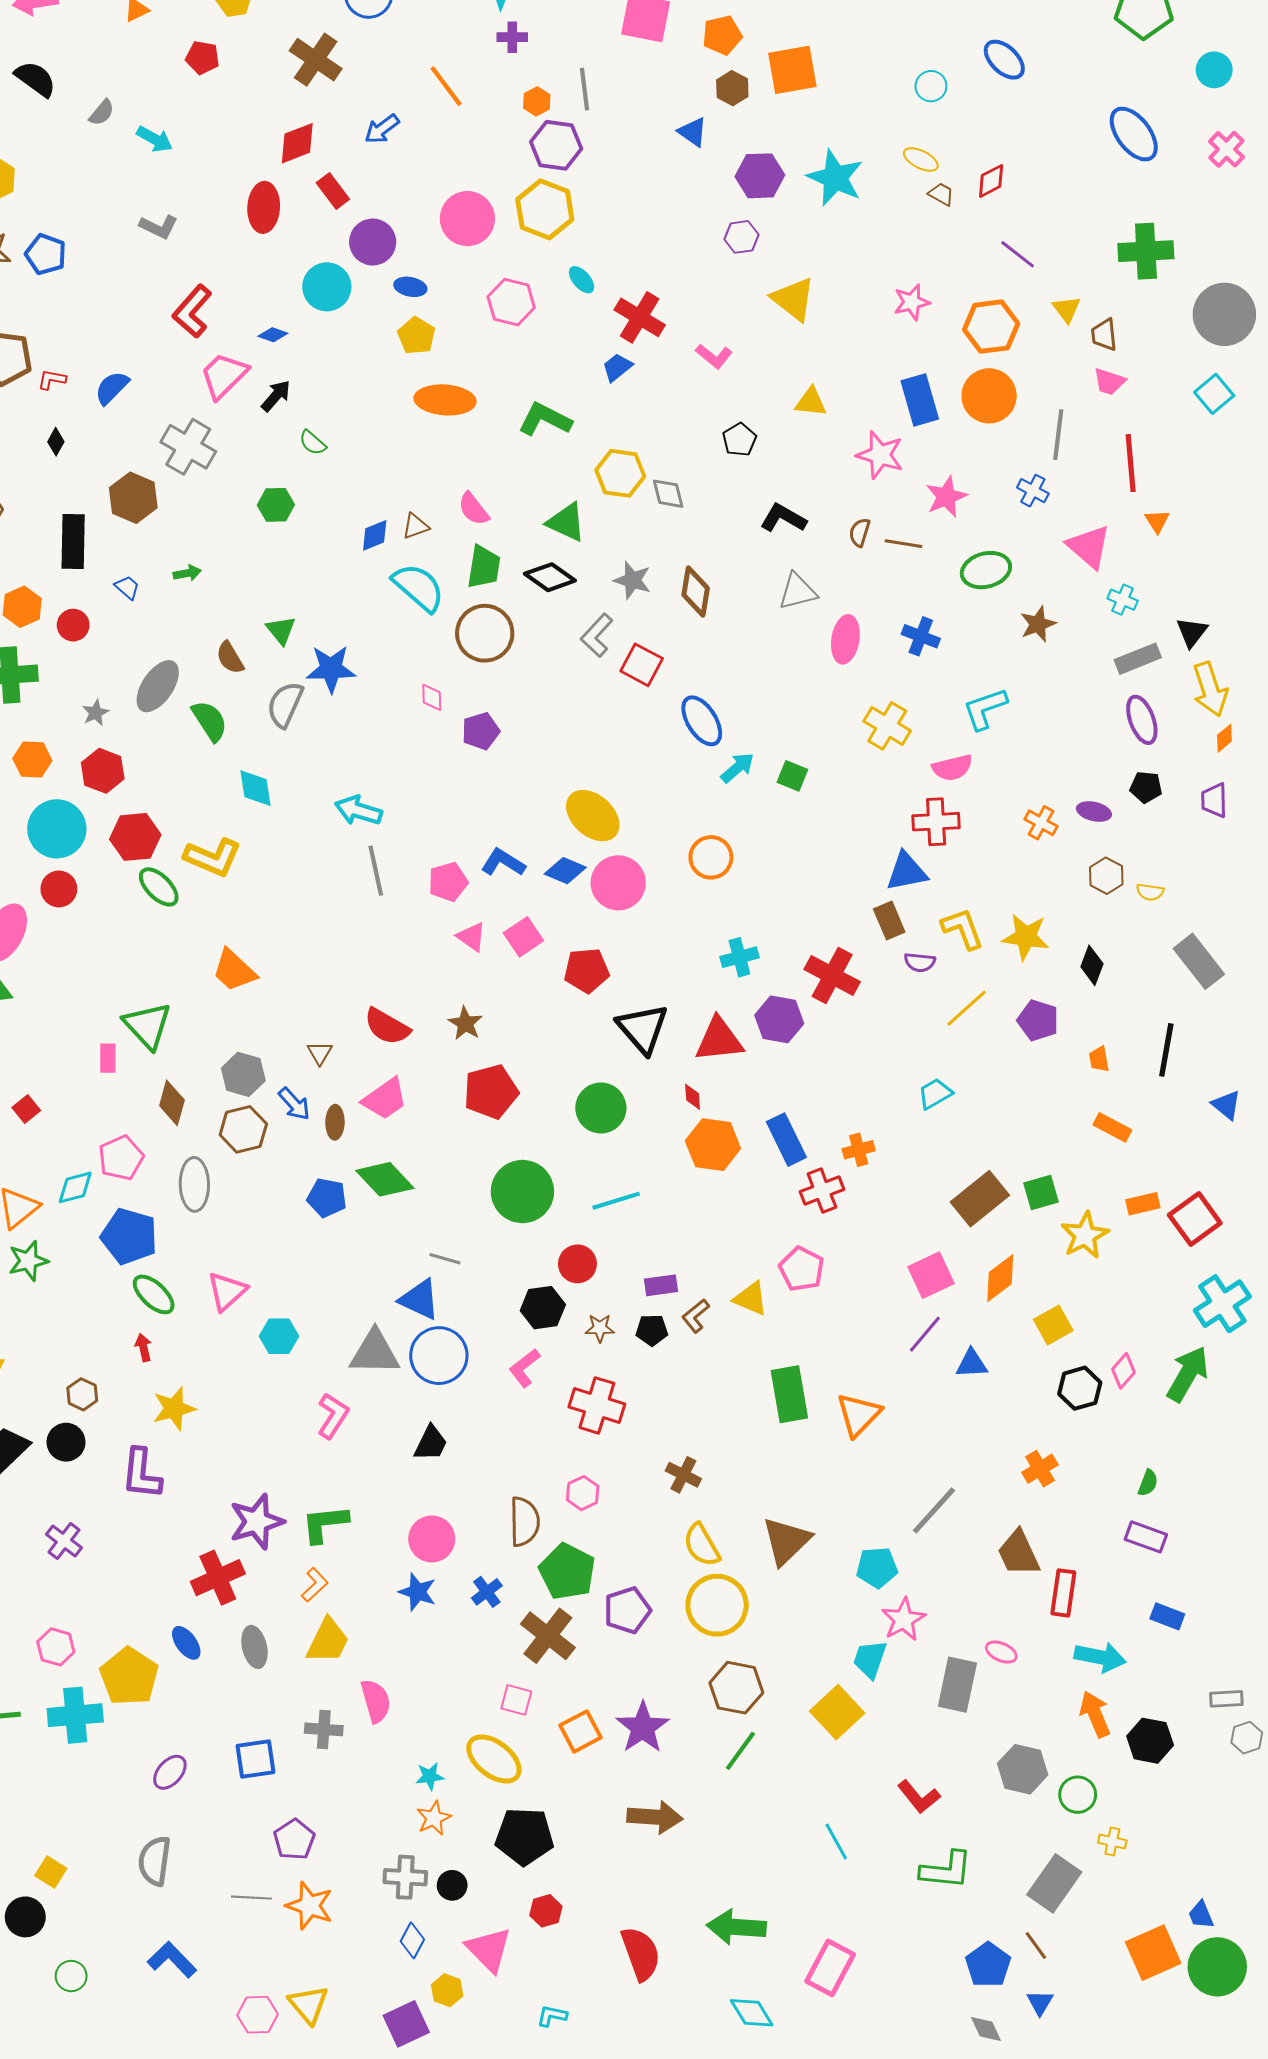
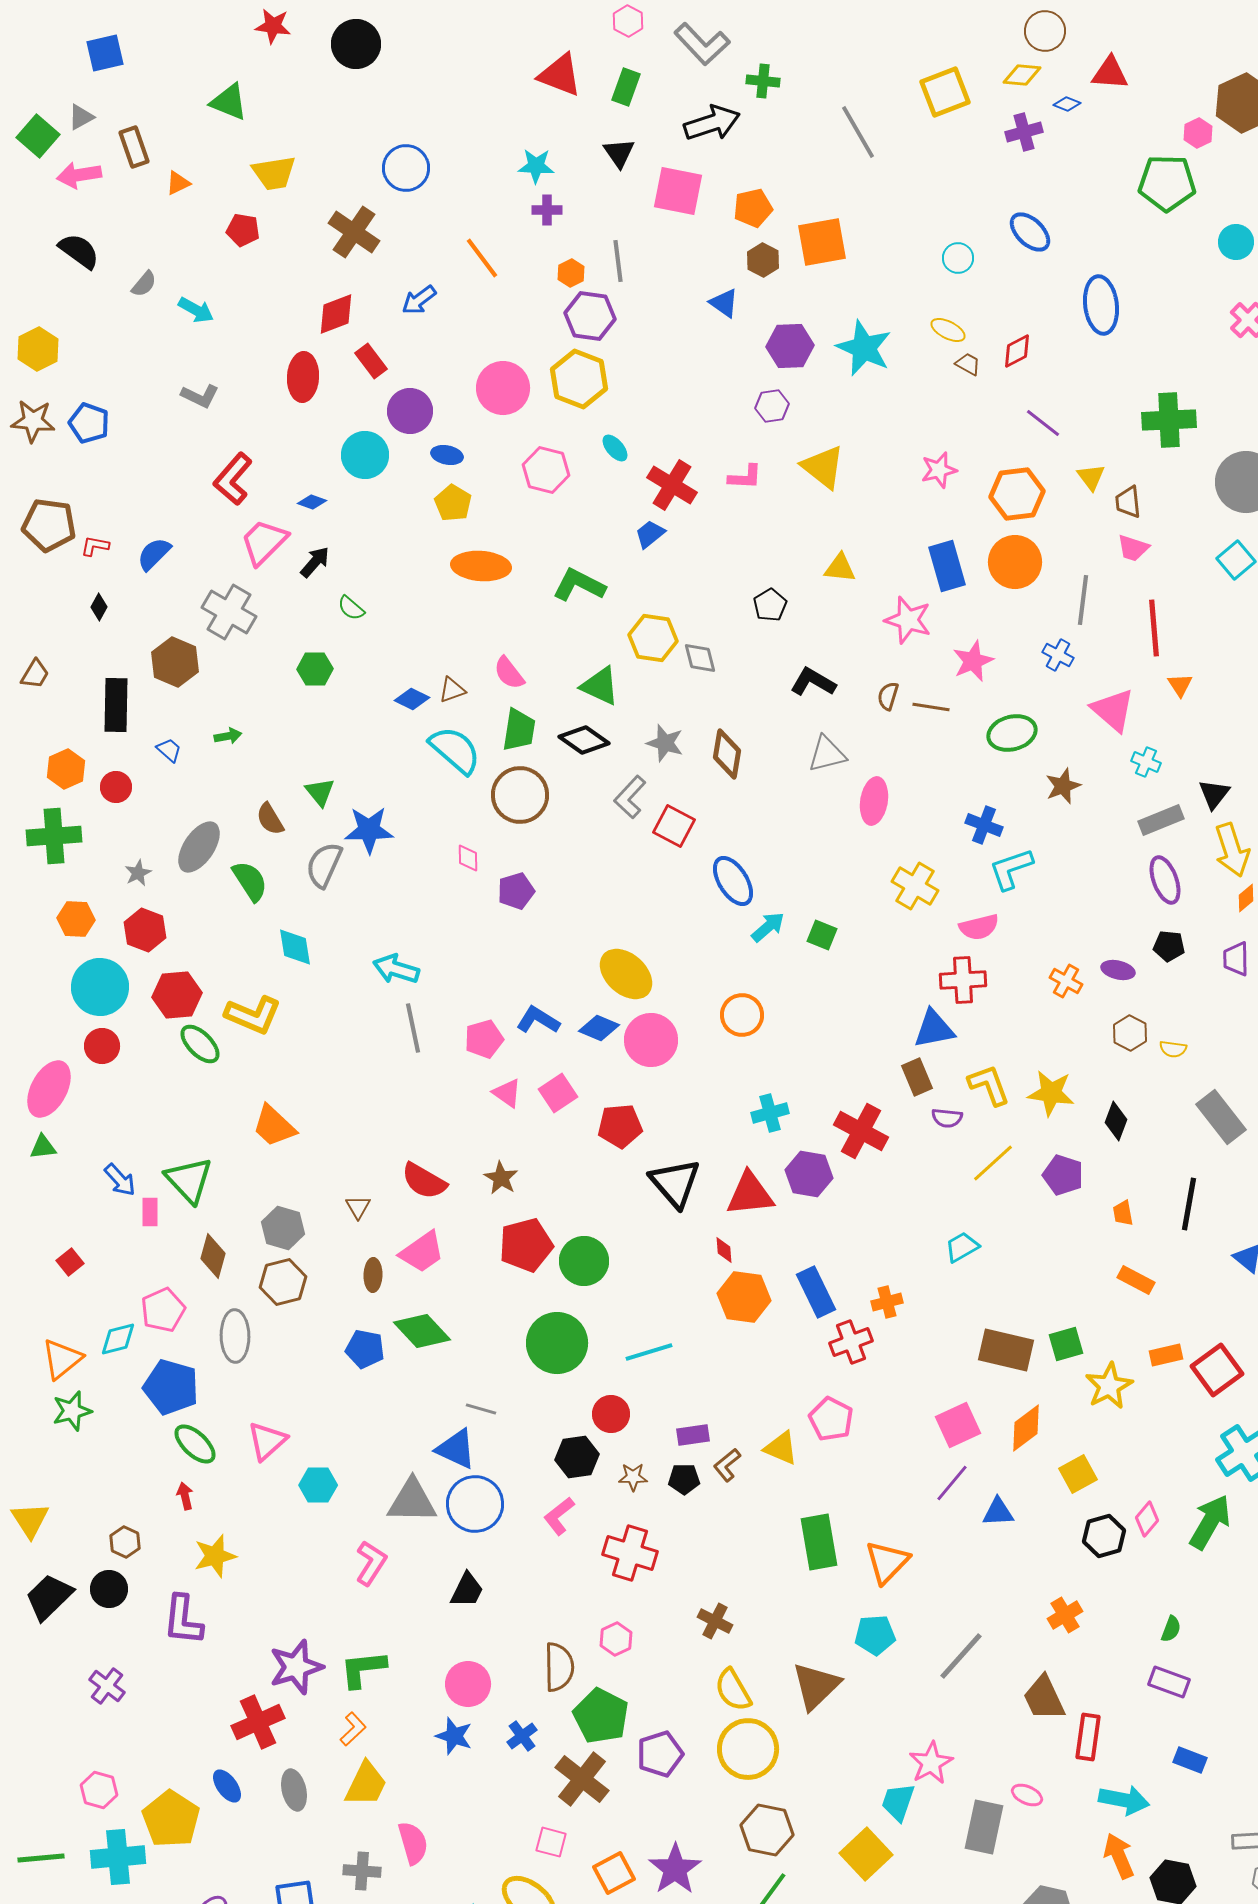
blue ellipse: (1134, 134) -> (1101, 305), moved, turned 30
pink L-shape: (714, 356) -> (745, 477), moved, turned -36
blue diamond: (375, 535) -> (412, 699), turned 48
blue cross: (921, 636) -> (984, 825), moved
blue arrow: (294, 1104) -> (120, 1180), moved
green circle: (601, 1108) -> (584, 1261), moved
brown rectangle: (980, 1199) -> (1006, 1350), turned 52
cyan pentagon: (877, 1567) -> (875, 1635), moved

